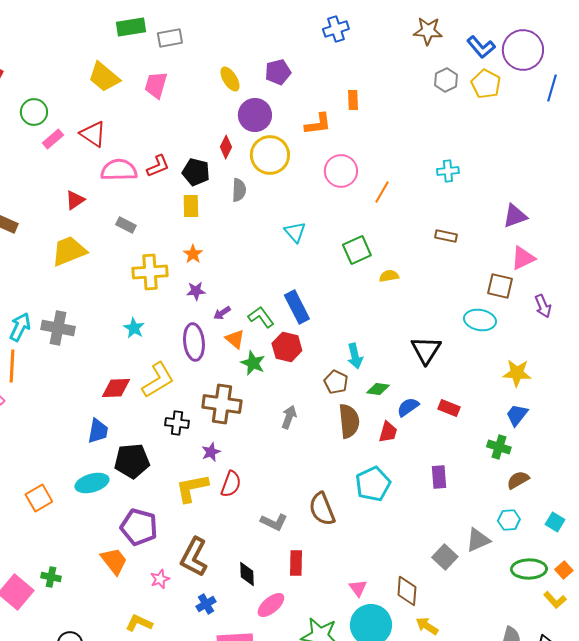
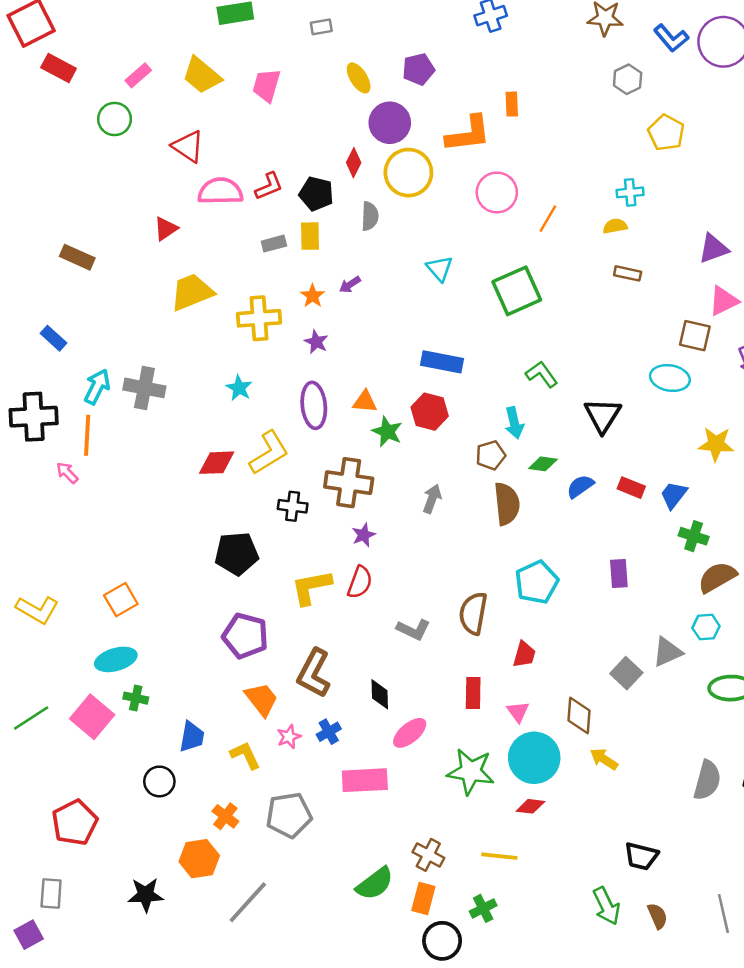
gray rectangle: (170, 38) -> (321, 27), moved, size x0.7
yellow pentagon: (486, 84) -> (666, 133), moved
orange L-shape: (318, 124) -> (468, 134), size x1.4
pink rectangle: (53, 139) -> (138, 75), moved
gray rectangle: (126, 225) -> (274, 244), moved, turned -42
green square: (357, 250) -> (517, 291), size x1.4
yellow trapezoid: (69, 251) -> (192, 292), moved
yellow semicircle: (389, 276) -> (615, 226), moved
purple star: (196, 291) -> (316, 342), turned 30
blue rectangle: (297, 307) -> (442, 362), turned -52
purple arrow: (222, 313) -> (350, 285), moved
green L-shape: (261, 317) -> (542, 374), moved
orange triangle: (235, 339) -> (365, 402), turned -35
brown pentagon: (336, 382) -> (491, 455), turned 30
blue trapezoid: (517, 415) -> (674, 495), moved
blue trapezoid: (98, 431) -> (192, 737), moved
red trapezoid: (388, 432) -> (524, 654), moved
purple star: (211, 452) -> (364, 535), moved
brown semicircle: (518, 480) -> (717, 577), size x1.4
cyan ellipse: (92, 483) -> (116, 659), moved
brown semicircle: (322, 509) -> (473, 613), turned 32
orange trapezoid: (114, 561) -> (261, 699), moved
red rectangle: (296, 563) -> (473, 693), moved
pink star: (160, 579) -> (289, 737), moved
yellow L-shape: (139, 623) -> (245, 755), turned 40

